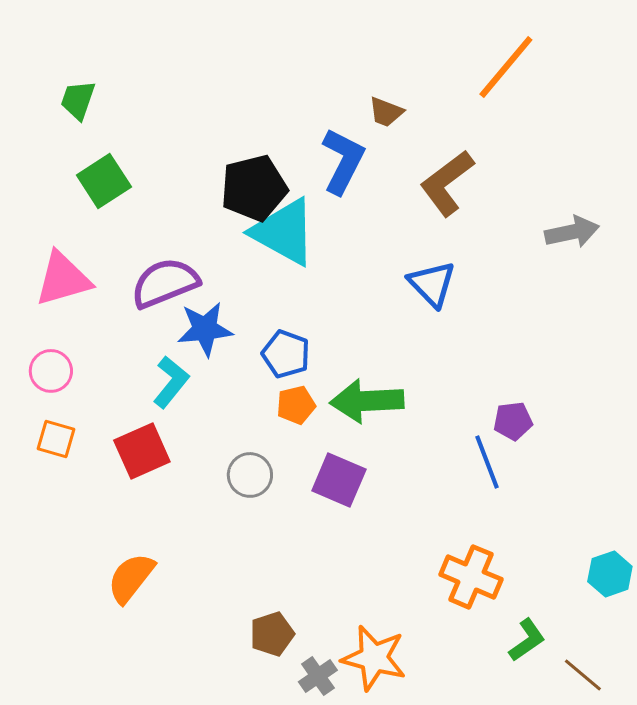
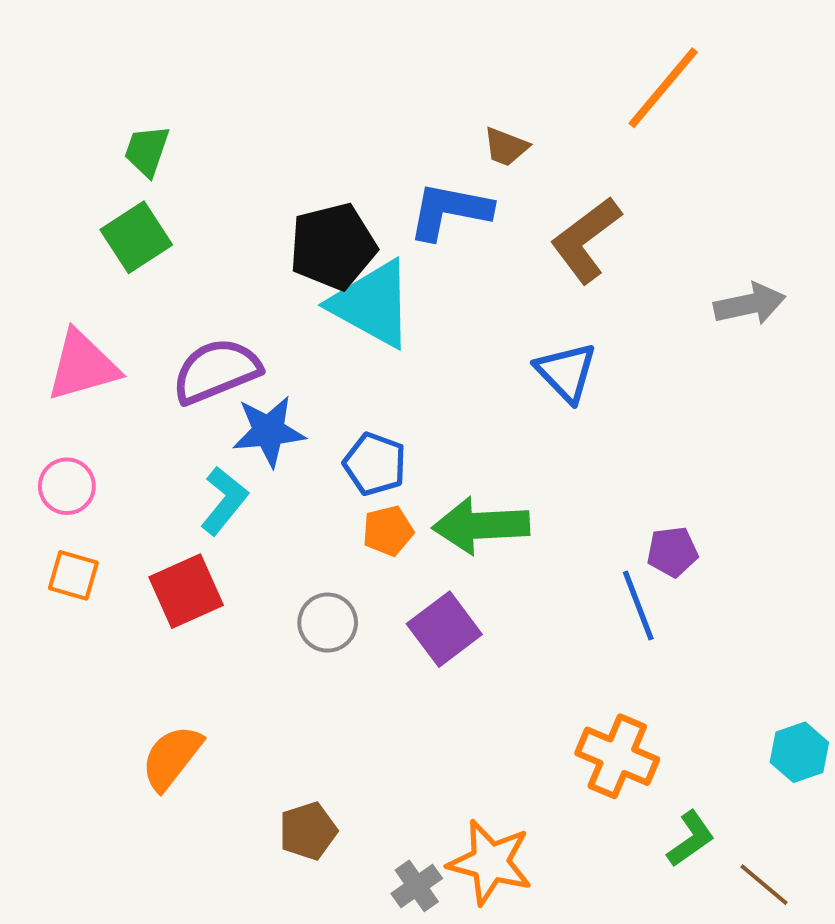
green trapezoid: (78, 100) -> (147, 151), moved
blue L-shape: (343, 161) -> (450, 211), turned -106
purple square: (339, 480) -> (444, 629), turned 30
brown pentagon: (272, 634) -> (308, 831), moved

